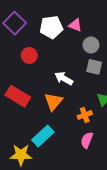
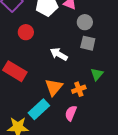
orange triangle: (53, 101) -> (54, 87), moved
pink semicircle: (87, 140) -> (71, 113), moved

